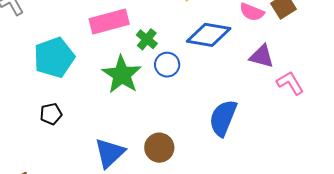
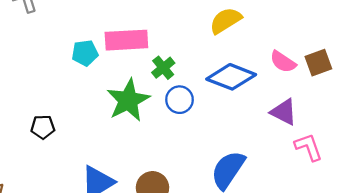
cyan pentagon: (54, 57) -> (85, 53), moved, size x0.6

